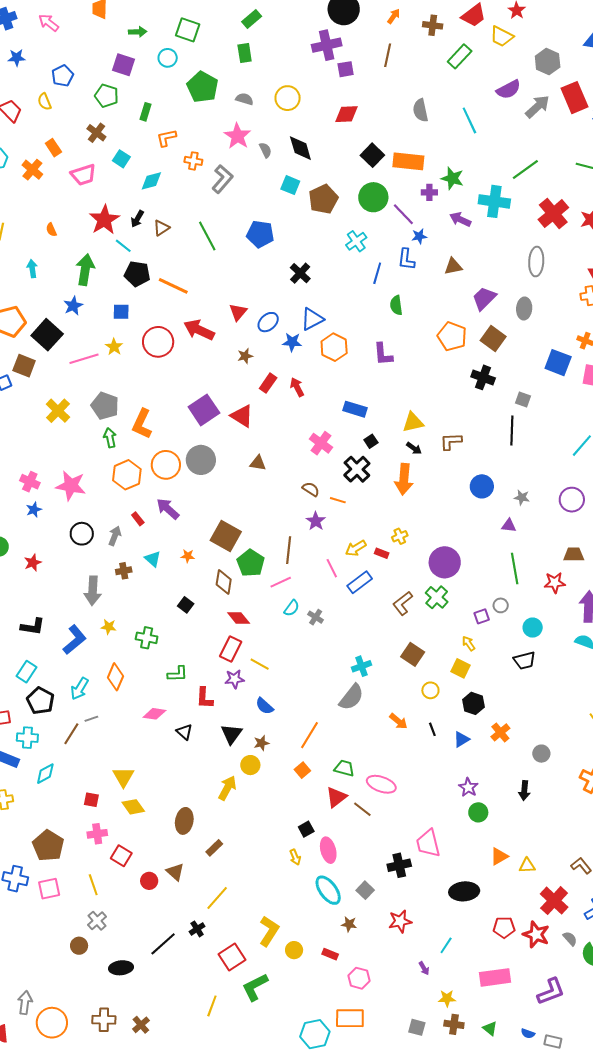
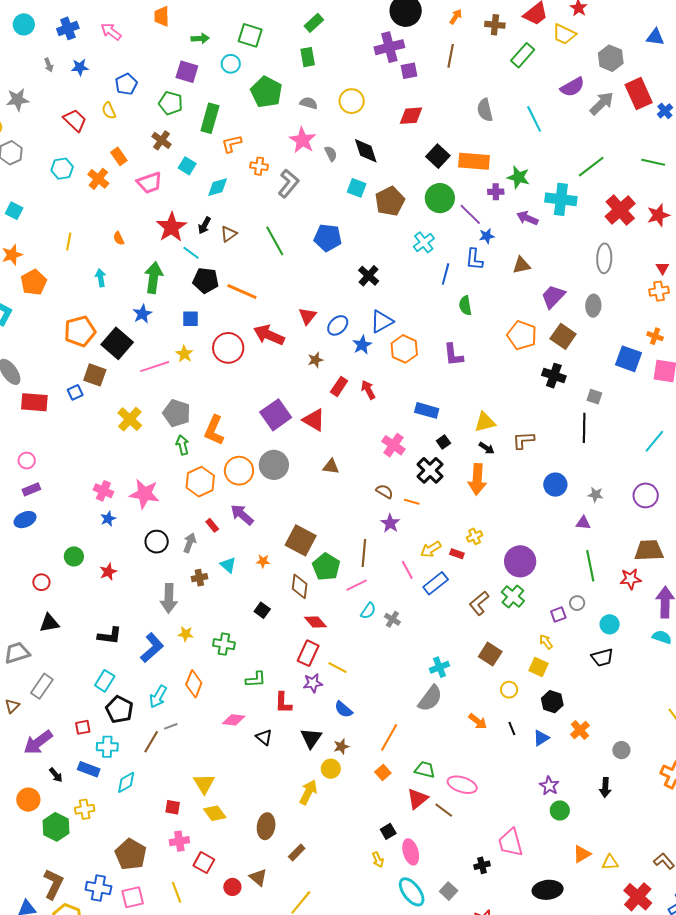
green rectangle: (145, 112) -> (210, 118), size x1.6
blue star: (292, 342) -> (362, 345), turned -30
brown trapezoid: (574, 555) -> (649, 550), size x1.4
black cross: (399, 865) -> (482, 865), size x0.7

